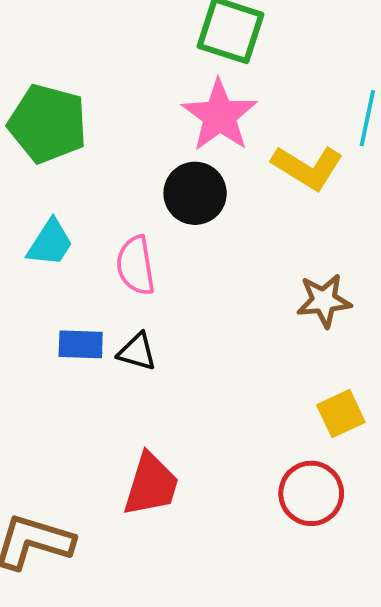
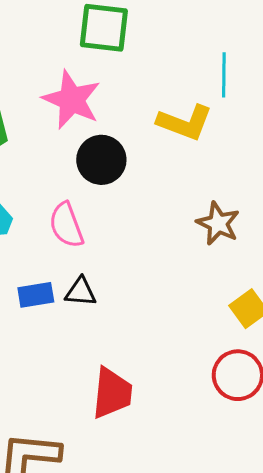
pink star: (219, 116) -> (72, 100), moved
brown star: (324, 301) -> (218, 223), turned -30

